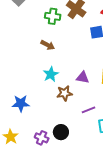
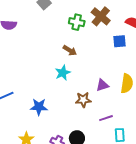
cyan star: (51, 74) -> (63, 73), moved
purple triangle: (83, 77) -> (102, 85), turned -32

